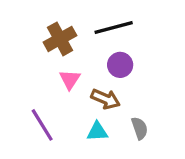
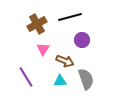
purple circle: (120, 65) -> (82, 40), moved
gray semicircle: (140, 128) -> (86, 79), size x1.5

